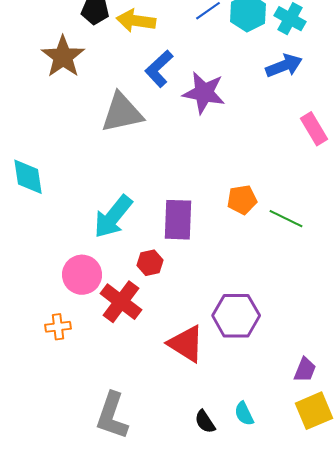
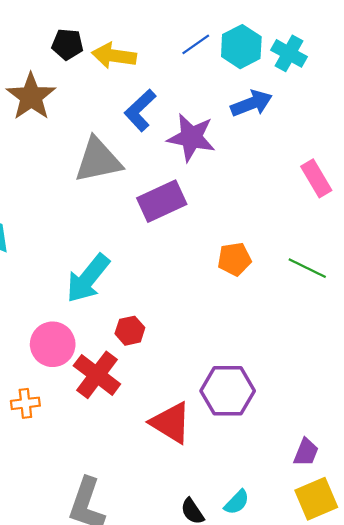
blue arrow: (284, 66) -> (251, 103), moved
green line: (286, 219) -> (307, 268), moved
purple rectangle: (178, 220) -> (162, 201), moved, turned 63
cyan semicircle: (244, 414) -> (237, 502), turned -110

